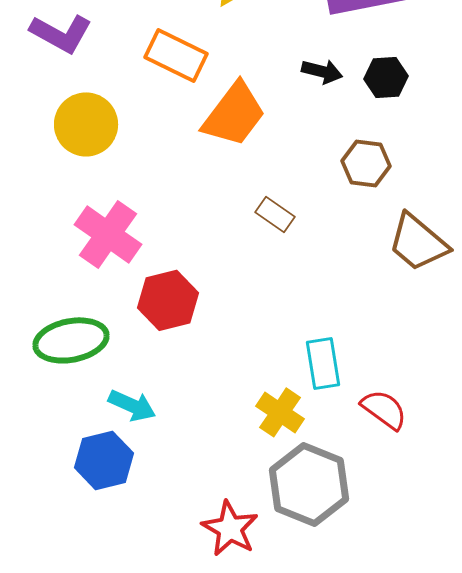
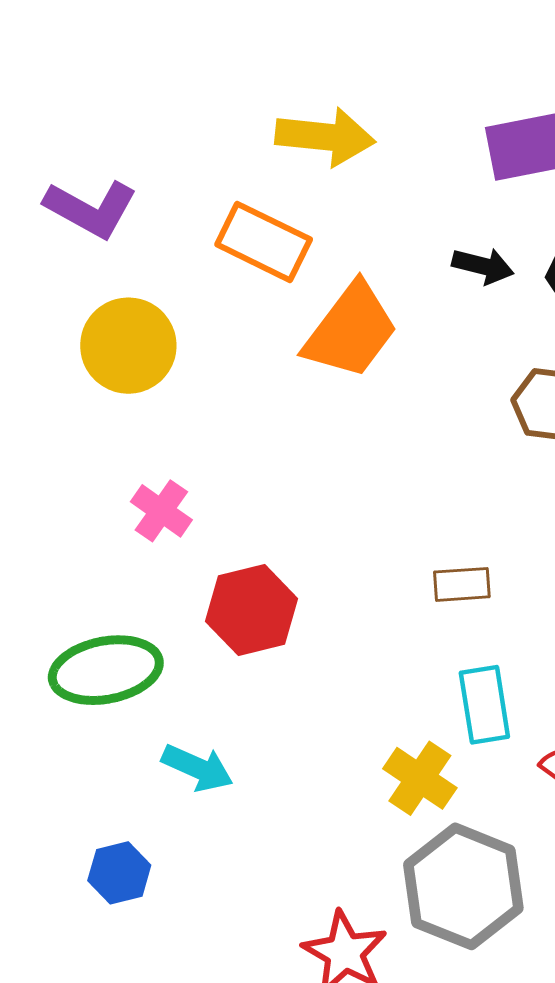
brown rectangle: (275, 214) -> (462, 584), moved, turned -39
pink cross: (108, 234) -> (161, 511), size x0.6
blue hexagon: (104, 460) -> (119, 873), moved, size x0.7

